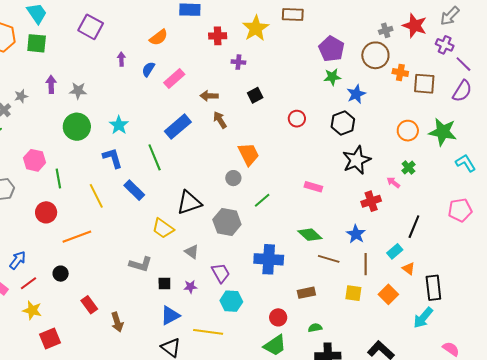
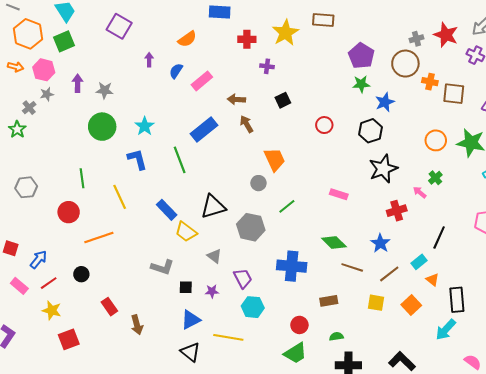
green square: (37, 43) -> (64, 41), turned -30
pink hexagon: (35, 160) -> (44, 70), moved
blue rectangle: (134, 190) -> (167, 210), moved
brown line: (366, 264) -> (389, 274), turned 50

